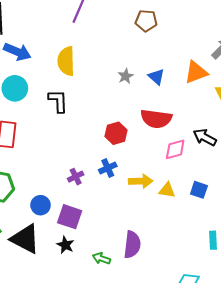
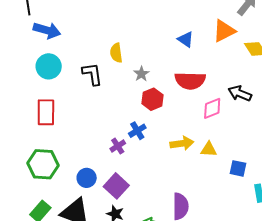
yellow semicircle: (66, 61) -> (116, 53), moved, size x0.7
gray star: (126, 76) -> (141, 74), moved
blue cross: (108, 168) -> (137, 131), moved
blue square: (199, 190) -> (238, 168), moved
purple square: (70, 217) -> (116, 186), turned 30

